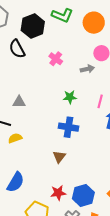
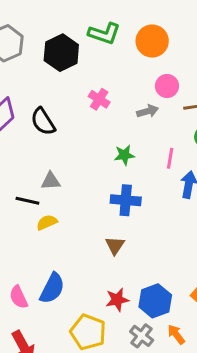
black semicircle: (17, 49) -> (43, 122), moved
gray triangle: (19, 102) -> (51, 181), moved

